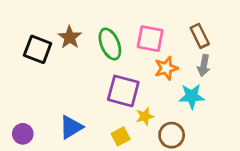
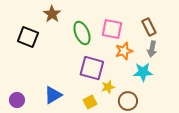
brown star: (70, 37) -> (52, 14), moved

